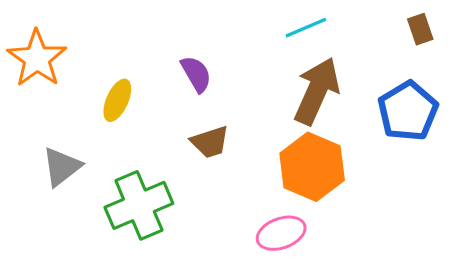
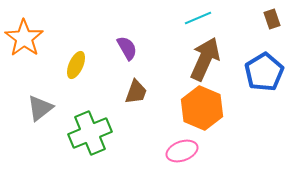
brown trapezoid: (210, 142) -> (136, 92), turned -52

